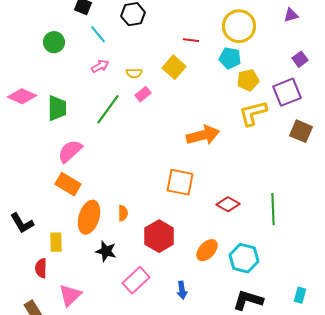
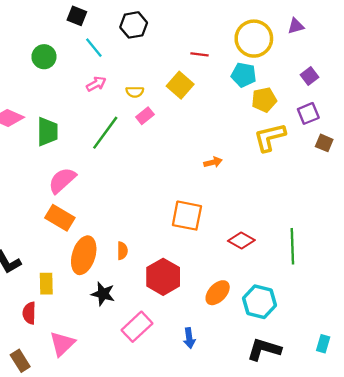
purple triangle: (291, 15) -> (296, 26), moved
purple square: (300, 59) -> (309, 76), moved
purple square: (287, 92) -> (308, 113), size x0.7
brown square: (301, 131) -> (324, 143), moved, size x0.7
orange arrow: (203, 135) -> (213, 162), size x0.5

